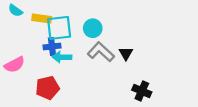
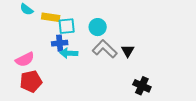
cyan square: (59, 28) -> (67, 26), size x0.7
red pentagon: (47, 88) -> (31, 81), moved

